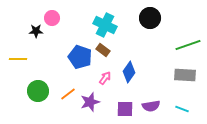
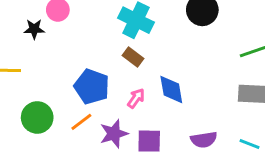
blue pentagon: (80, 57) -> (92, 87), moved
blue diamond: (129, 72) -> (171, 89), turned -45
purple square: (125, 109) -> (149, 141), moved

